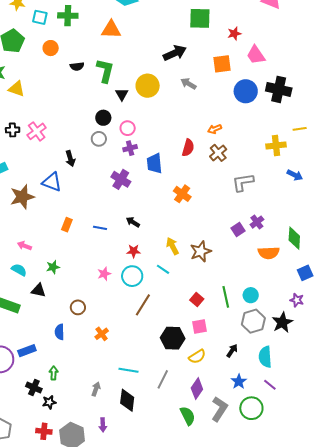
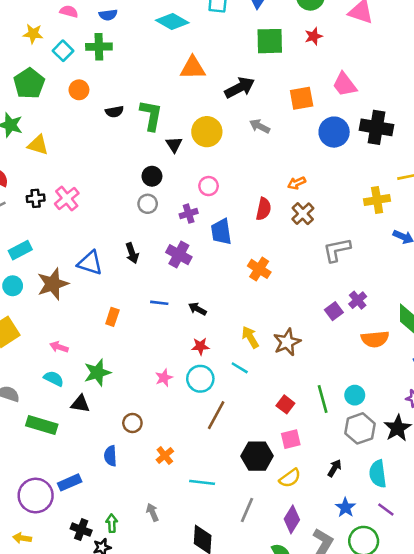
cyan square: (40, 17) -> (63, 51), turned 35
orange triangle: (111, 30) -> (193, 68), moved
red star: (234, 34) -> (314, 36), moved
pink circle: (128, 128) -> (209, 186), moved
black arrow: (70, 159) -> (132, 253), moved
blue line: (100, 228) -> (159, 303), moved
green star: (53, 267) -> (97, 373), size x1.5
cyan line: (128, 370) -> (202, 482), moved
green arrow: (54, 373) -> (112, 523), moved
gray arrow: (96, 389) -> (152, 512), moved, turned -40

